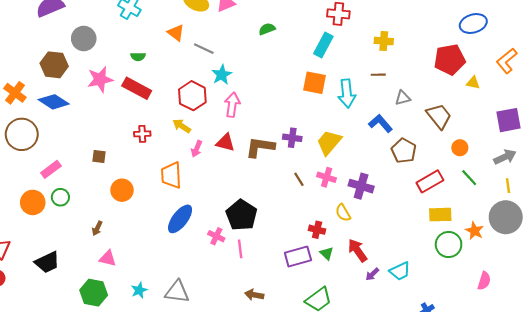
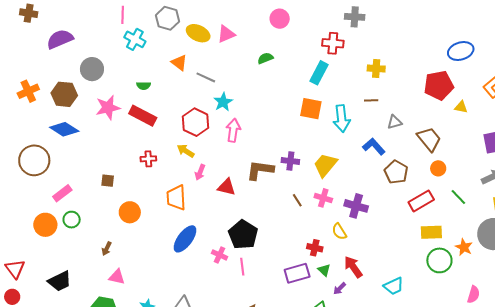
orange cross: (15, 93) -> (28, 91), moved, turned 30
red triangle: (225, 143) -> (227, 187), moved
orange circle: (460, 148) -> (438, 168), moved
purple arrow: (372, 274) -> (340, 289), moved

